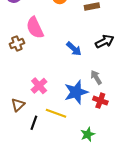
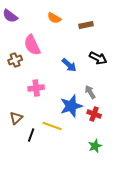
black arrow: (105, 41) -> (98, 58), turned 54
pink cross: (39, 86) -> (36, 88), moved, turned 35
green star: (88, 134) -> (95, 146), moved

